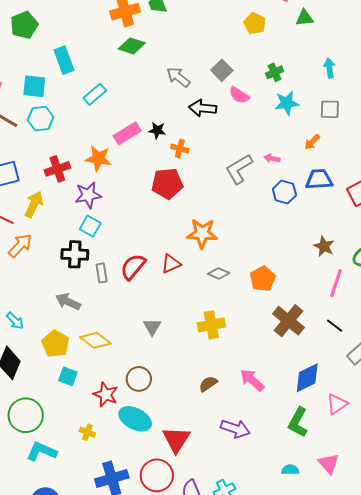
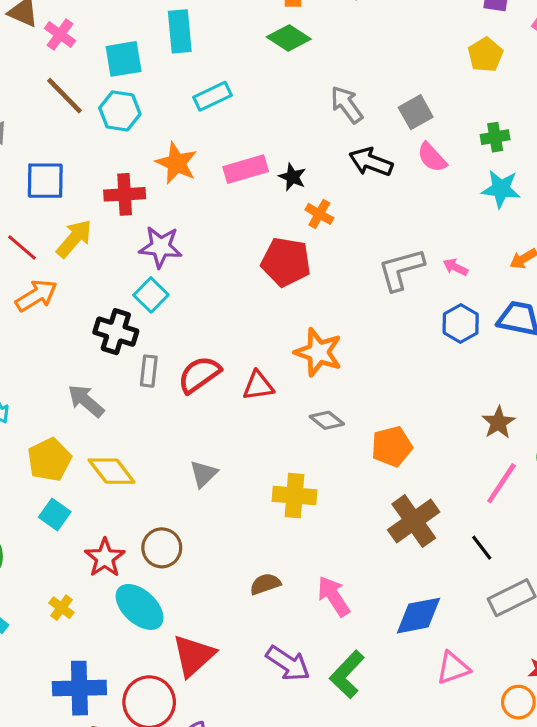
cyan square: (34, 86) -> (124, 59), turned -30
orange star: (98, 158) -> (177, 163), moved
green L-shape: (298, 422) -> (347, 674), moved

